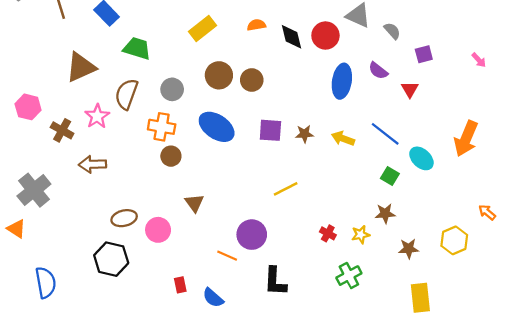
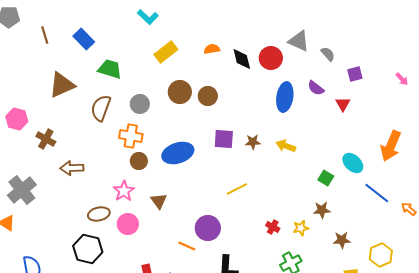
pink star: (97, 116) -> (124, 191), moved
blue ellipse: (217, 127) -> (178, 153), moved, turned -52
blue line: (385, 134) -> (377, 193), moved
yellow hexagon: (454, 240) -> (381, 255), moved

